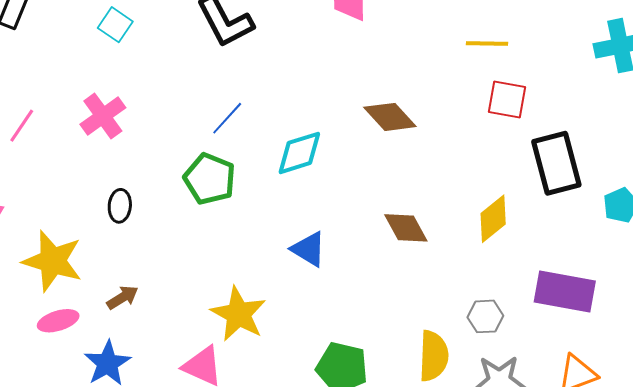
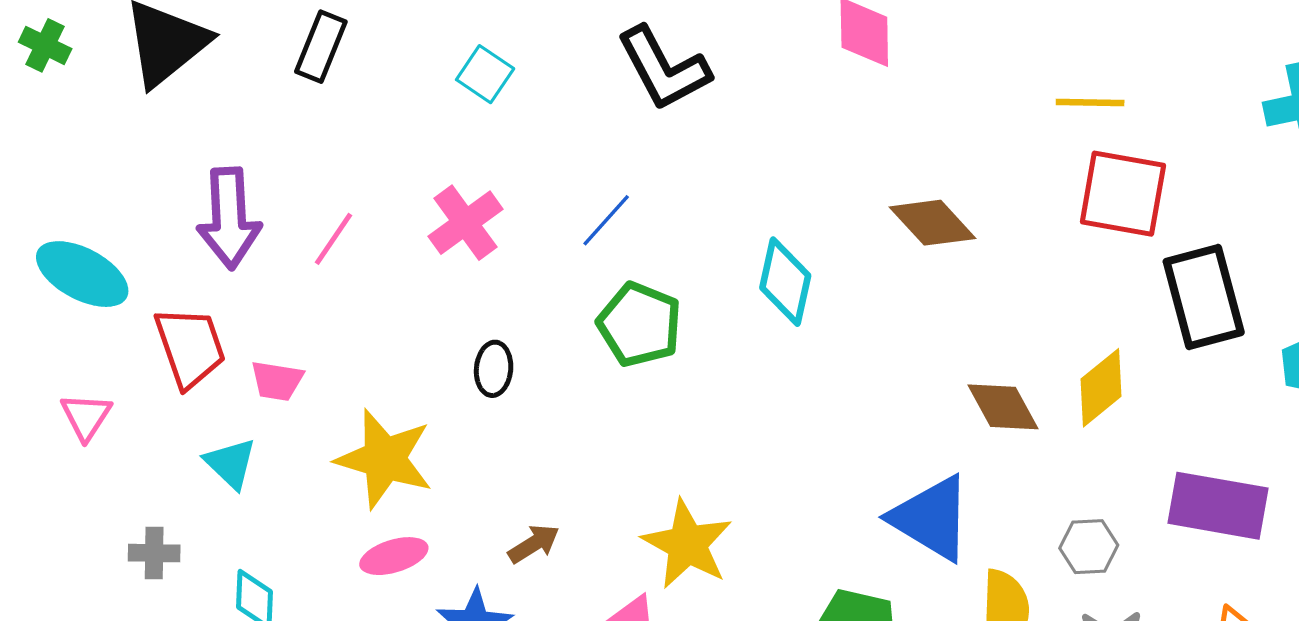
red square: (507, 100) -> (1123, 194), size x1.4
blue line: (227, 118) -> (606, 220), moved
cyan diamond: (299, 153) -> (785, 282), turned -60
brown diamond: (406, 228) -> (1003, 407), moved
blue triangle: (309, 249) -> (931, 518), moved, size x1.5
brown arrow: (122, 297) -> (534, 544), moved

